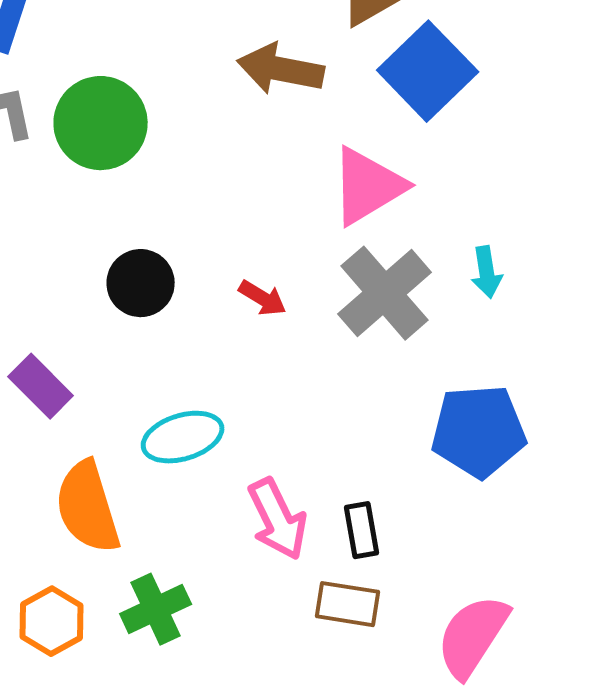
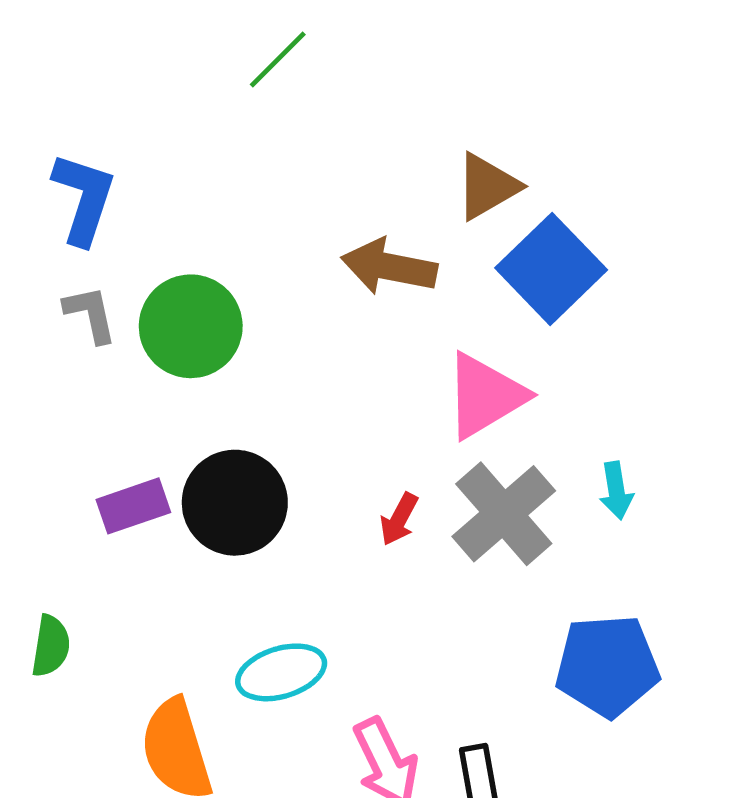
black circle: (141, 283) -> (235, 503), size x1.4
red arrow: (263, 298) -> (399, 519), moved, turned 87
purple rectangle: (41, 386) -> (133, 506), moved, turned -64

